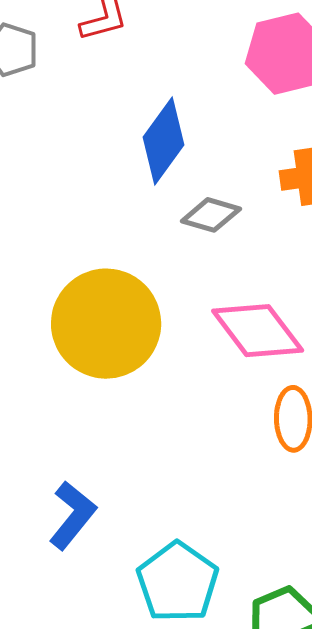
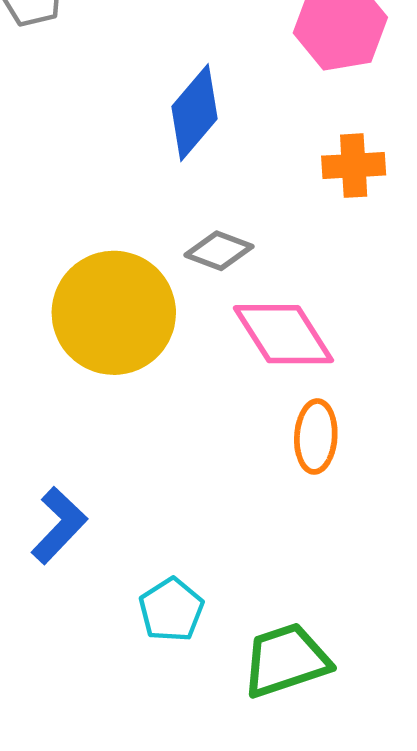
gray diamond: (211, 215) -> (219, 251), moved
cyan pentagon: (178, 582) -> (171, 610), size x0.7

